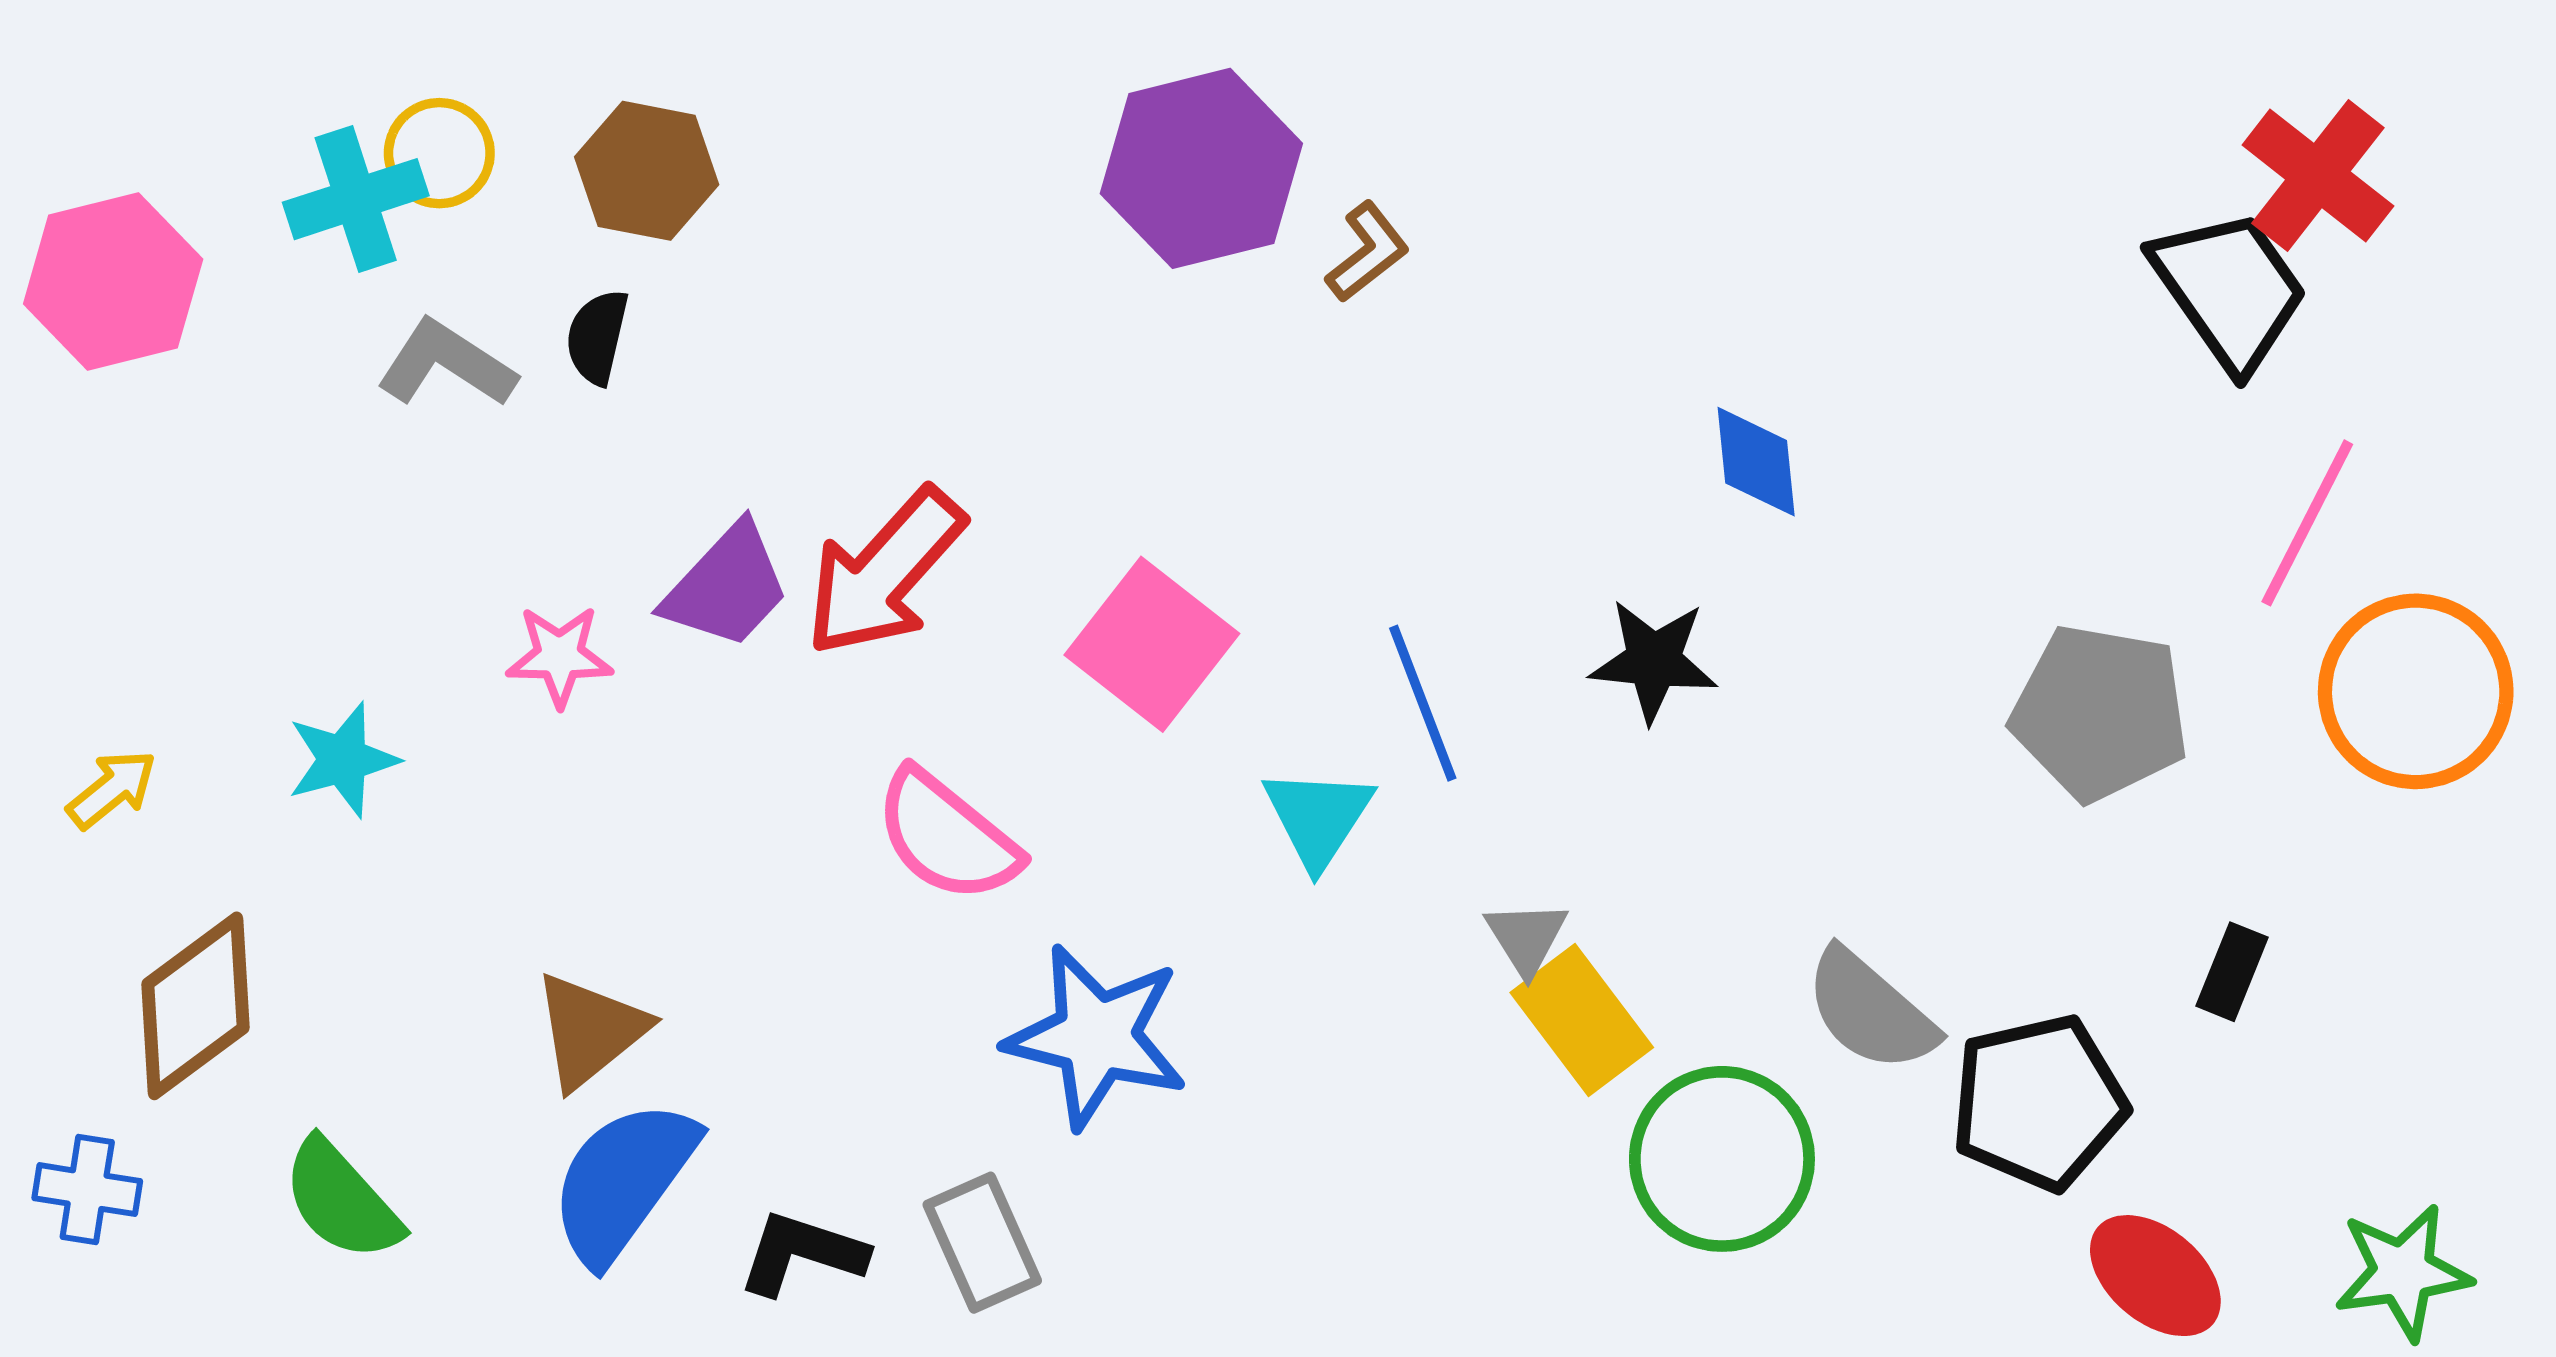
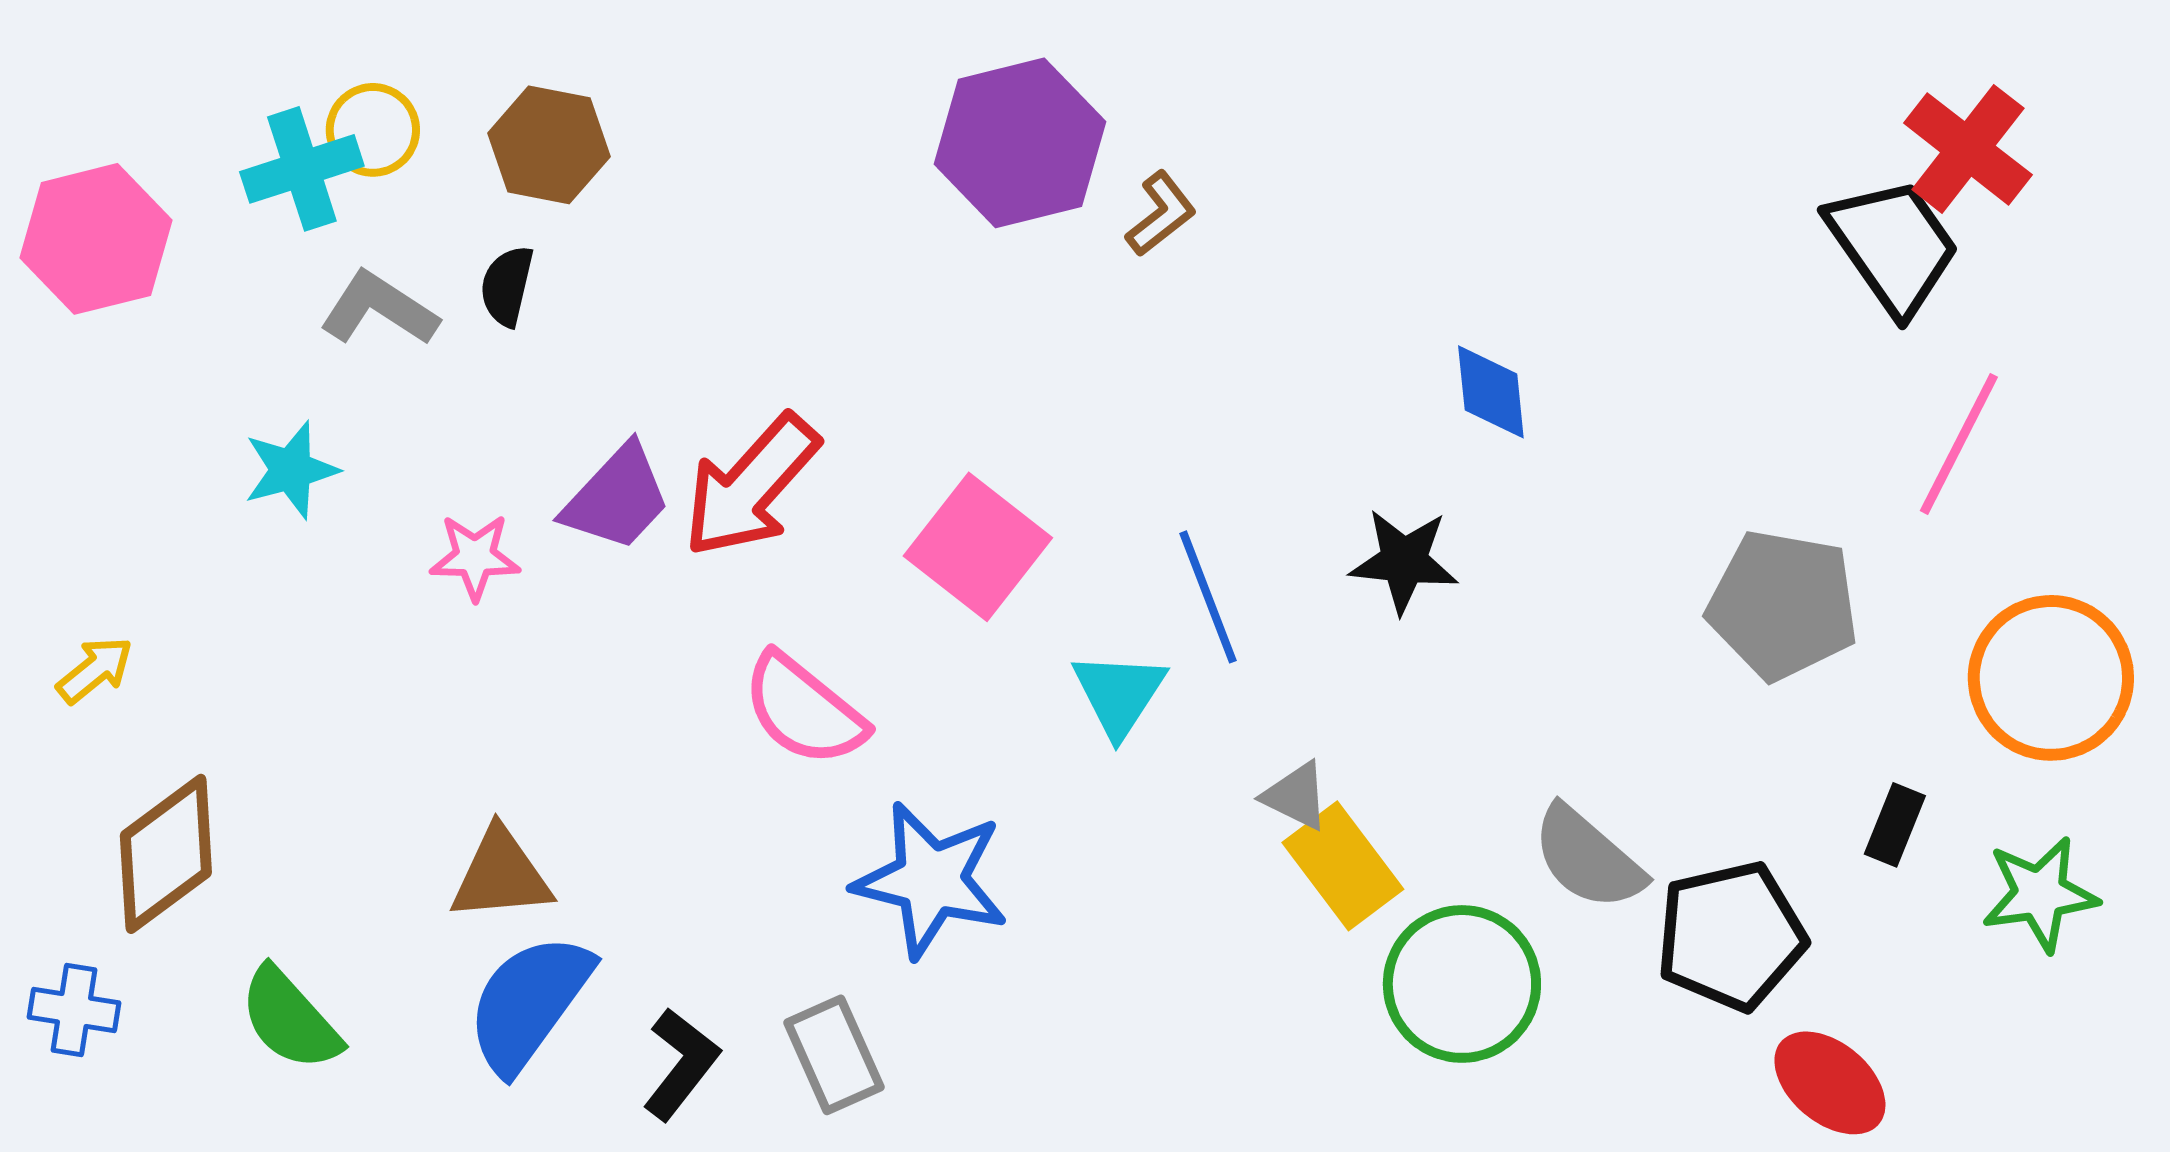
orange circle: (2416, 691) -> (2051, 678), moved
cyan star: (343, 760) -> (291, 470), moved
gray triangle: (1526, 938) -> (1296, 796), turned -32
brown triangle: (590, 1031) -> (501, 875), turned 34
black L-shape: (802, 1253) -> (681, 1064), turned 110
green star: (2403, 1272) -> (2040, 894), moved

